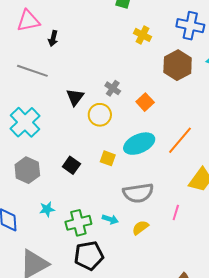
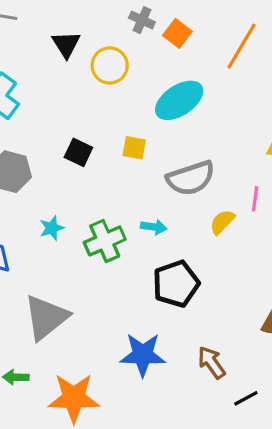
gray cross: (113, 88) -> (142, 20), moved
orange line: (180, 140) -> (241, 46), moved
yellow square: (108, 158) -> (134, 148), moved
yellow semicircle: (140, 228) -> (222, 222), moved
black pentagon: (89, 256) -> (176, 284), moved

